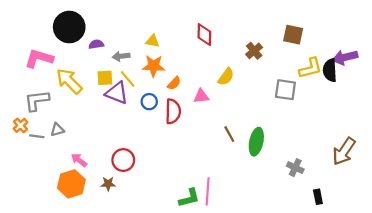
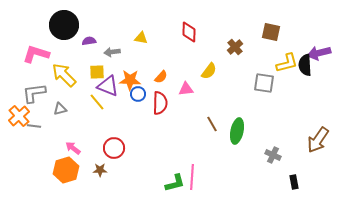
orange star: (154, 66) -> (130, 80), moved
yellow line: (128, 79) -> (97, 102), moved
orange cross: (21, 125) -> (19, 116), size x1.5
gray triangle: (57, 130) -> (60, 109), moved

